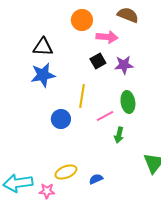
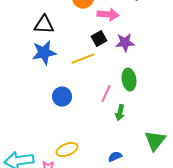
yellow line: (82, 96) -> (83, 59), moved, turned 60
pink line: (105, 116) -> (106, 94), turned -36
blue semicircle: (96, 179) -> (115, 157), moved

